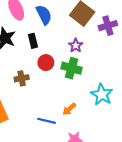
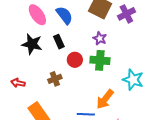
orange arrow: (69, 109) -> (105, 99), size x1.5

